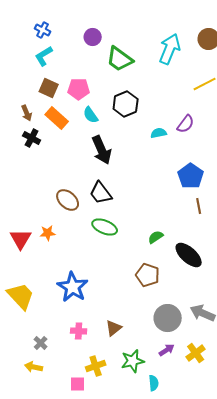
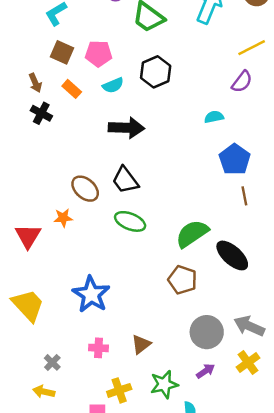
cyan semicircle: (91, 115) -> (113, 85), turned -78
orange rectangle: (57, 118) -> (72, 89), size x0.7
purple semicircle: (186, 124) -> (242, 82), moved
cyan semicircle: (159, 133) -> (214, 117), moved
black arrow: (102, 150) -> (126, 128), turned -64
orange star: (48, 233) -> (63, 218), moved
green semicircle: (156, 237) -> (192, 234), size x1.8
yellow cross: (196, 353) -> (248, 362), moved

